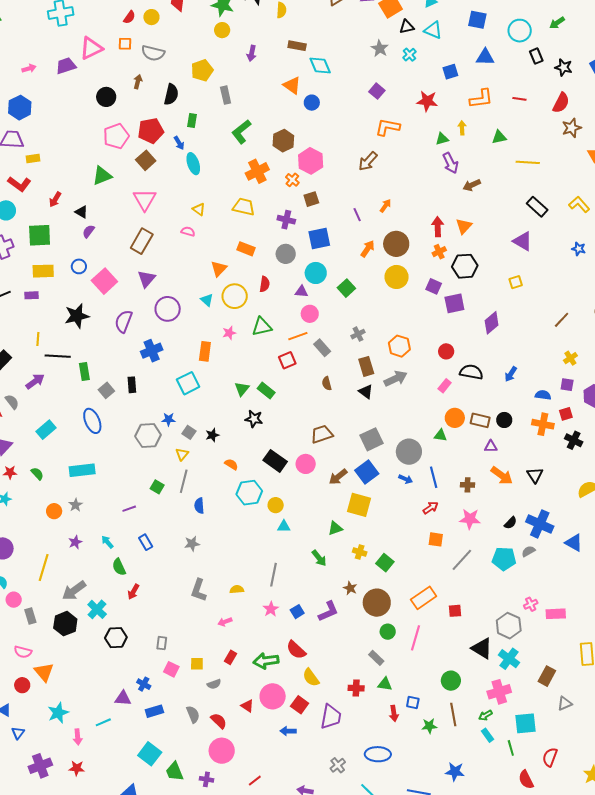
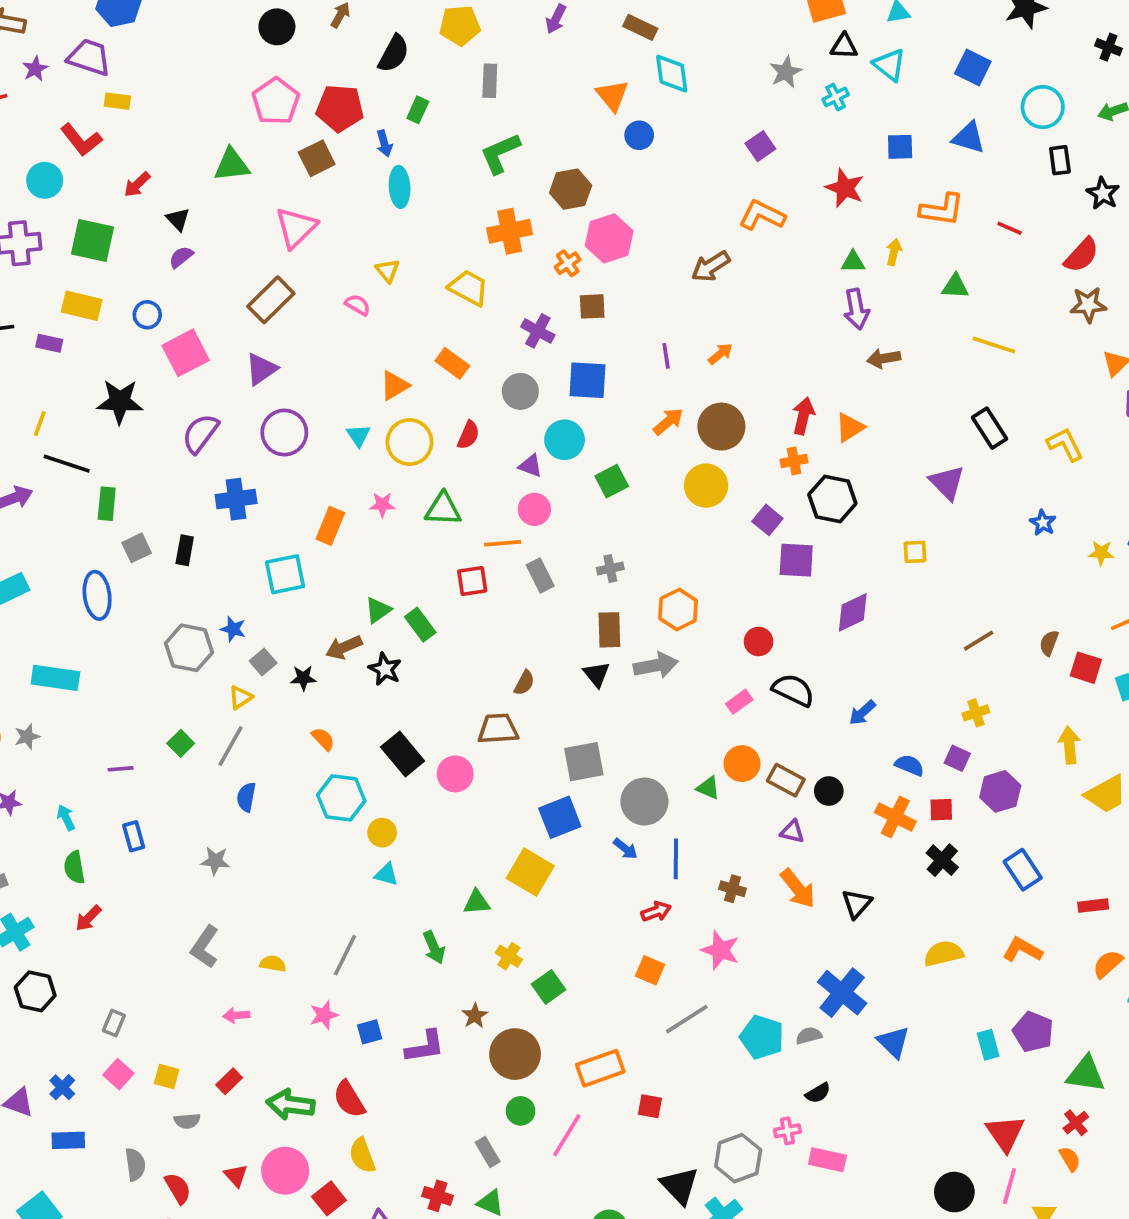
pink pentagon: (116, 136) -> (276, 101), turned -30
brown semicircle: (327, 383) -> (524, 683), moved, turned -152
brown arrow: (338, 477) -> (344, 647), moved
black semicircle: (510, 523) -> (818, 1093), moved

